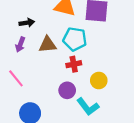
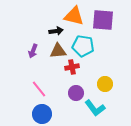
black arrow: (27, 23) -> (56, 31), moved
red cross: (74, 64) -> (72, 67), moved
pink line: (16, 78) -> (39, 89), moved

